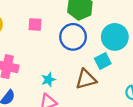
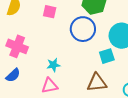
brown triangle: (86, 79) -> (97, 83), moved

